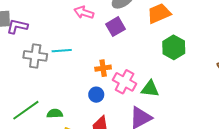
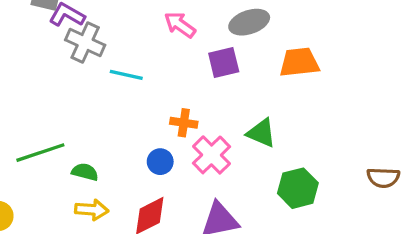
green hexagon: (174, 47) -> (298, 188), moved
gray cross: (35, 56) -> (85, 43), moved
green triangle: (150, 89) -> (261, 133), moved

